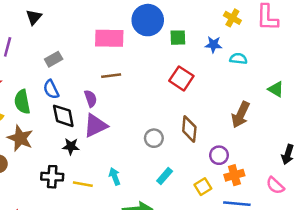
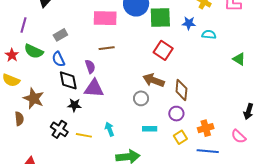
green square: (178, 38) -> (160, 18), size x1.6
green semicircle: (22, 102) -> (34, 51), moved, turned -54
brown arrow: (241, 115) -> (154, 80), moved, turned 85
purple triangle: (95, 126) -> (94, 88), turned 30
brown diamond: (189, 129) -> (181, 90), moved
purple circle: (219, 155) -> (176, 114), moved
cyan rectangle: (165, 176) -> (150, 129), turned 48
black cross: (52, 177) -> (59, 129), turned 30

